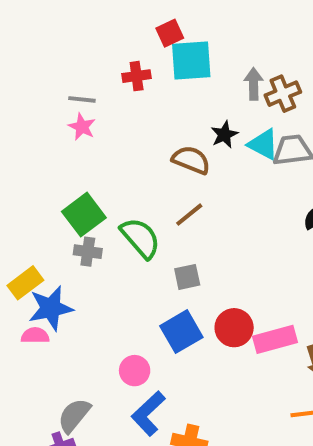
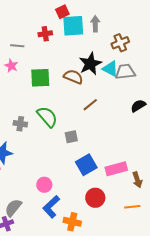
gray arrow: (254, 84) -> (95, 24), moved
pink star: (82, 127) -> (11, 66), moved
black star: (224, 135) -> (90, 64), size x1.6
green square: (84, 215) -> (40, 78), moved, turned 35
brown line: (189, 215) -> (90, 105), moved
red circle: (234, 328) -> (95, 198), moved
blue square: (181, 332) -> (86, 165), moved

